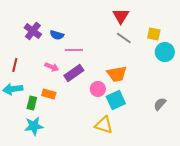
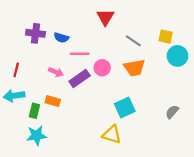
red triangle: (121, 16) -> (105, 17), moved
purple cross: (33, 31) -> (35, 33), turned -30
orange trapezoid: (117, 74) -> (134, 68), moved
pink circle: (98, 89) -> (102, 68), moved

